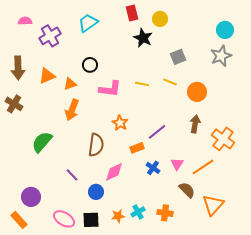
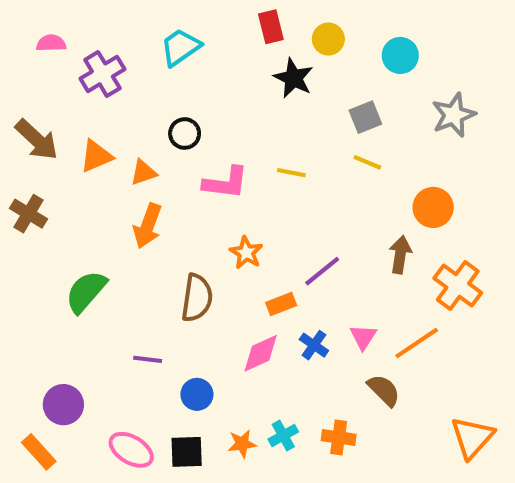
cyan circle: (225, 30) -> (400, 55), moved
brown arrow: (18, 68) -> (37, 140), turned -45
yellow line: (170, 82) -> (367, 162), moved
orange circle: (197, 92) -> (433, 207), moved
pink diamond: (114, 172) -> (261, 353), moved
purple line: (72, 175) -> (148, 359), turned -40
orange triangle: (213, 205) -> (472, 437), moved

